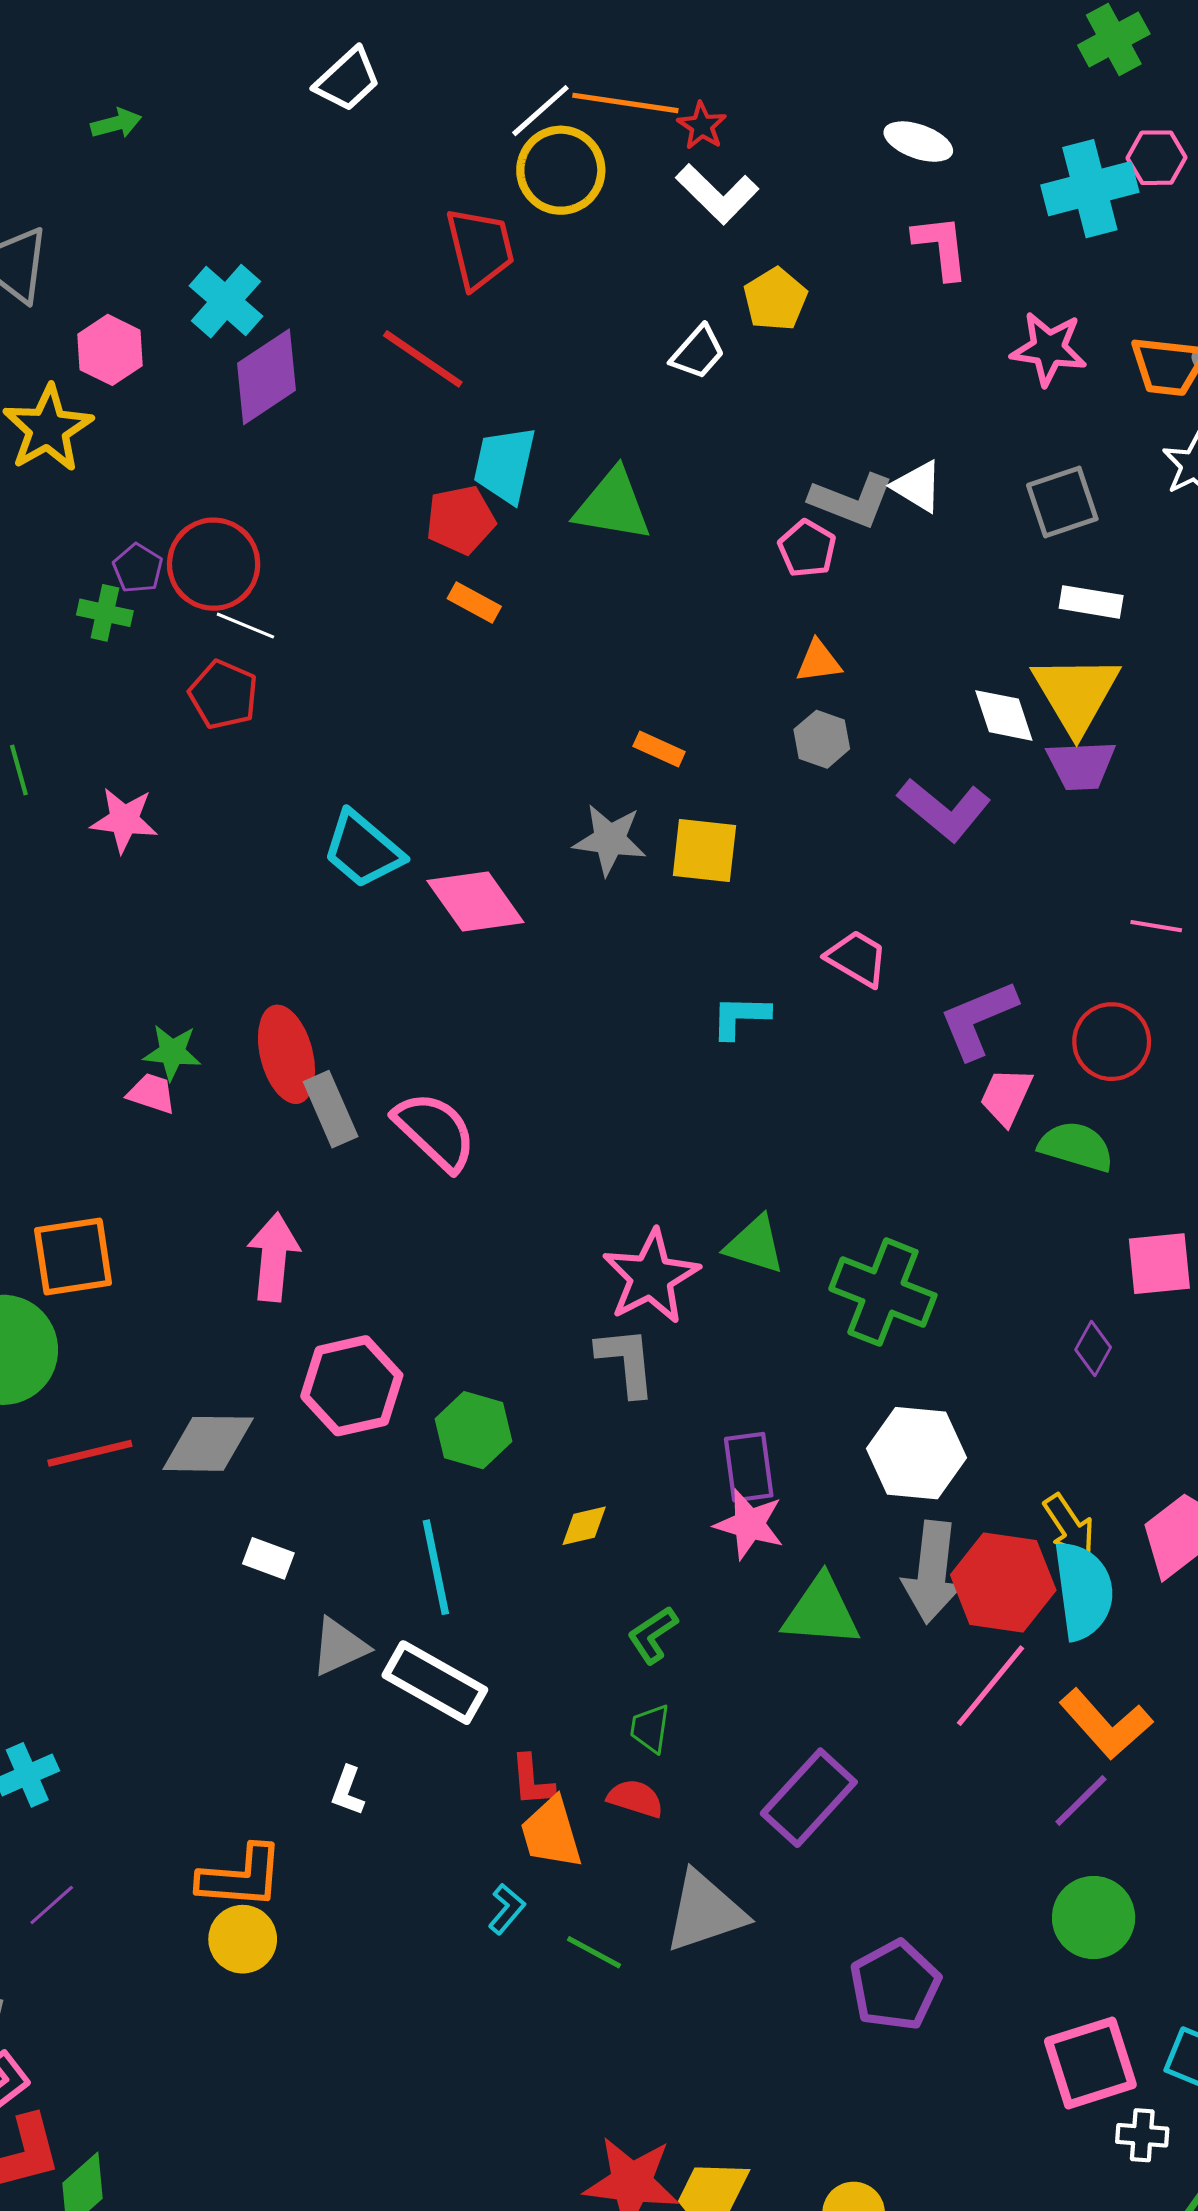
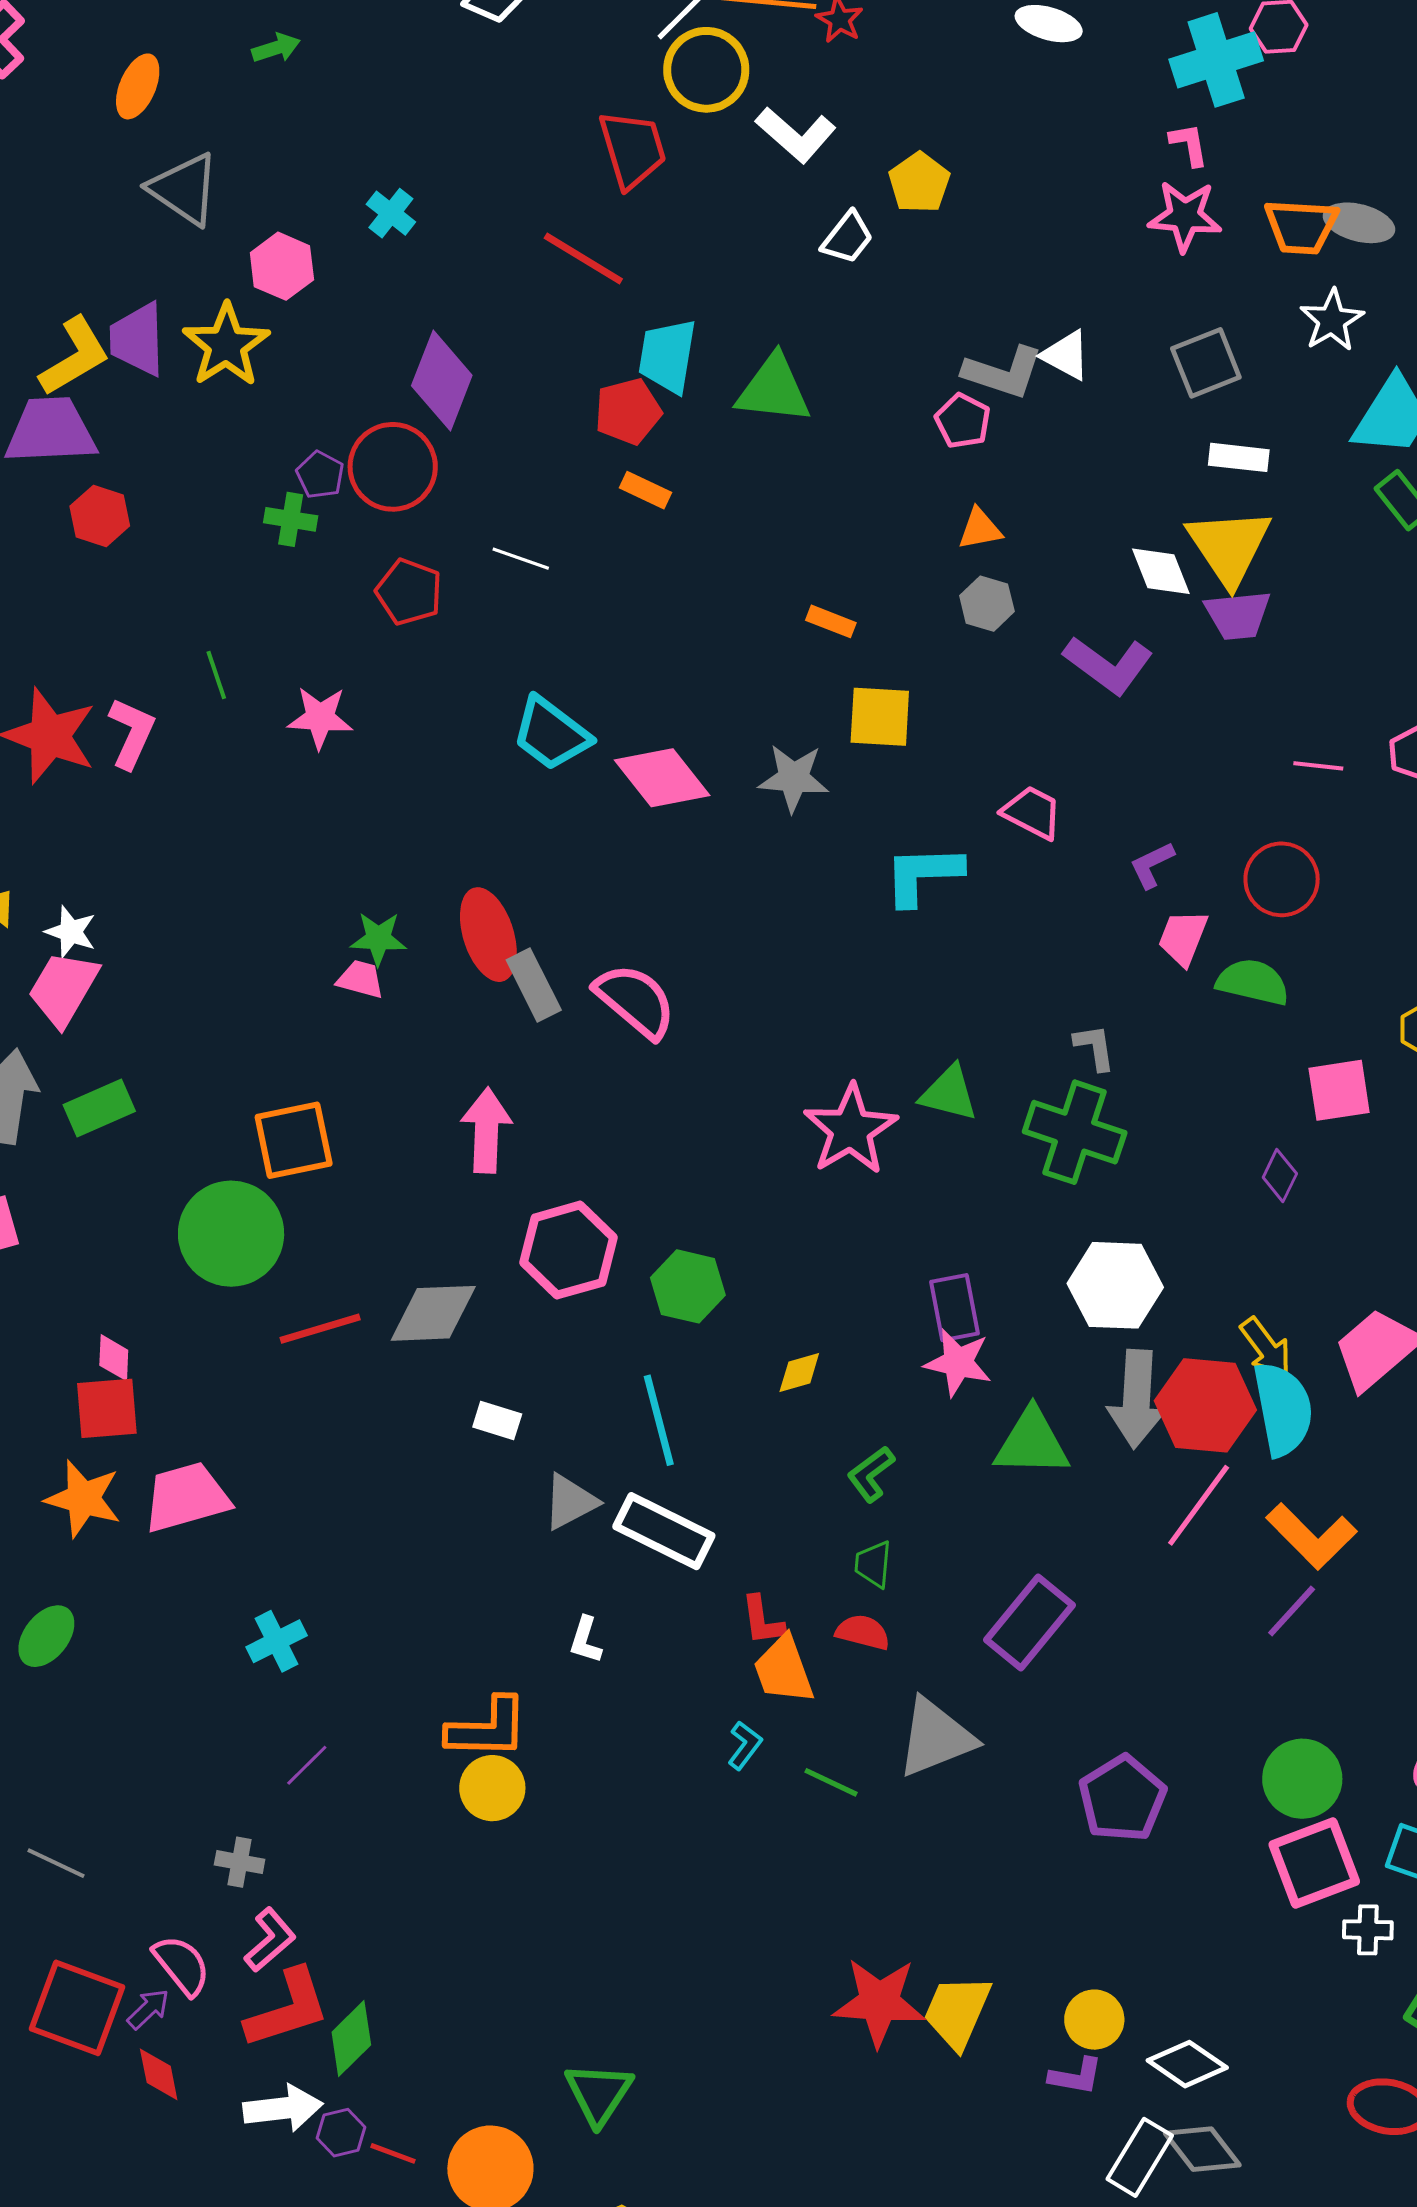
white L-shape: (717, 194) -> (796, 135), moved
pink L-shape: (941, 247) -> (1189, 144), moved, size x0.7
cyan cross: (226, 301) -> (391, 213), size x0.7
purple diamond: (267, 377) -> (442, 381), moved, turned -32
white line: (245, 626) -> (521, 559), moved
gray star: (610, 840) -> (794, 778), moved
cyan L-shape: (740, 1017) -> (923, 875), size x1.4
purple L-shape: (978, 1019) -> (1152, 865), size x0.6
gray L-shape: (626, 1362) -> (1095, 1047), moved, size x0.7
green circle: (1094, 1917) -> (1302, 1779), moved

